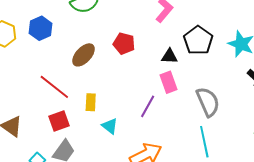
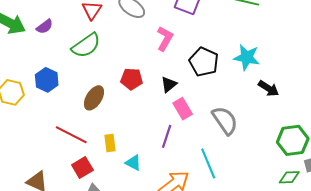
black triangle: (170, 56) -> (169, 84), moved, turned -30
cyan line: (204, 142) -> (208, 163), moved

